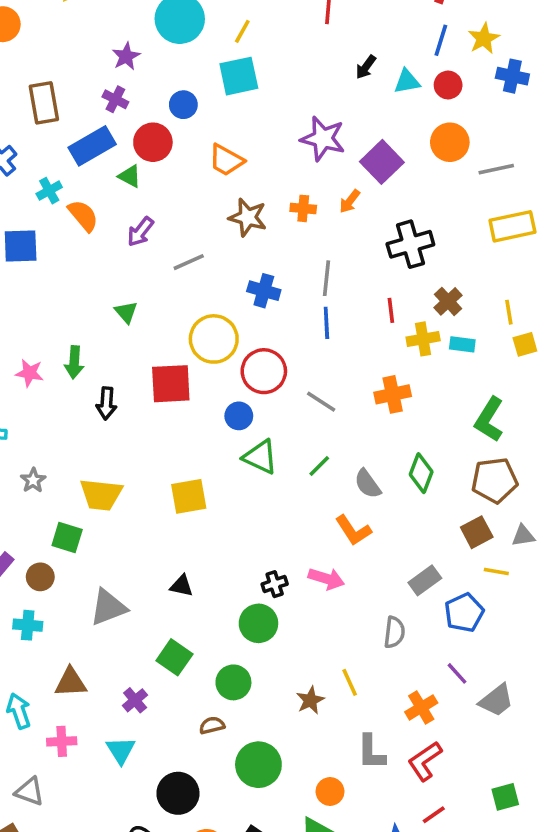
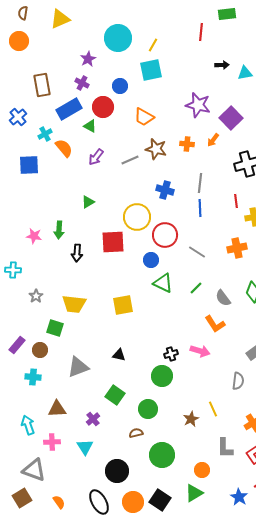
black arrow: (366, 67) -> (222, 65), turned -128
gray line: (189, 262) -> (130, 160), moved
green triangle: (126, 312) -> (88, 202), turned 40
gray triangle: (30, 791) -> (34, 470), size x1.4

